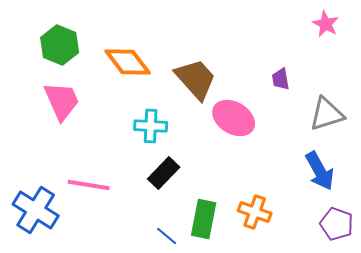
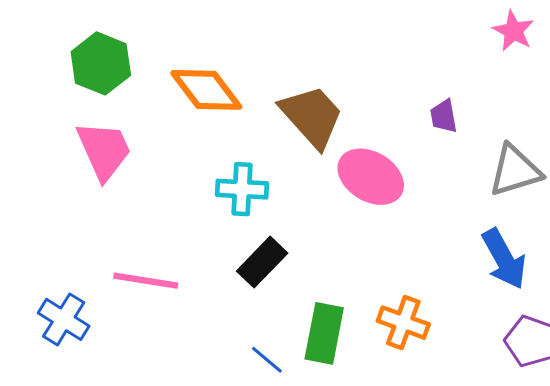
blue cross: (36, 210) -> (64, 319), size x0.7

